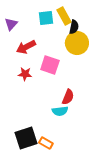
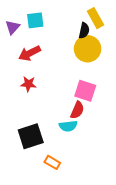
yellow rectangle: (64, 16) -> (95, 18), moved
cyan square: (46, 18) -> (35, 20), moved
pink square: (50, 65) -> (85, 91), moved
black square: (26, 138) -> (31, 136), moved

